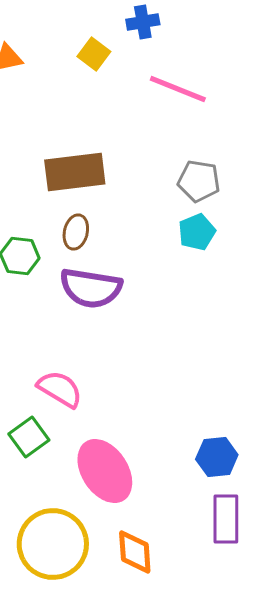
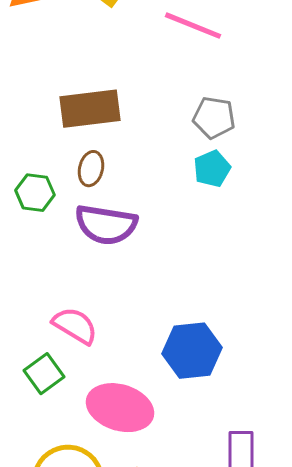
blue hexagon: (217, 457) -> (192, 351), moved, size x1.4
pink ellipse: (105, 471) -> (120, 408), turned -40

